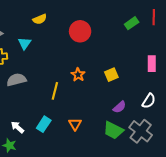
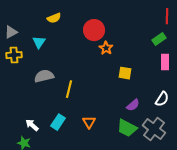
green rectangle: (132, 23) -> (159, 39), moved
orange star: (78, 75) -> (106, 48), moved
yellow square: (111, 75) -> (125, 73), turned 32
gray semicircle: (16, 80) -> (44, 76), moved

